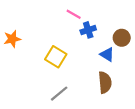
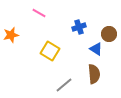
pink line: (74, 14) -> (39, 13), moved
gray line: (59, 94) -> (64, 85), moved

